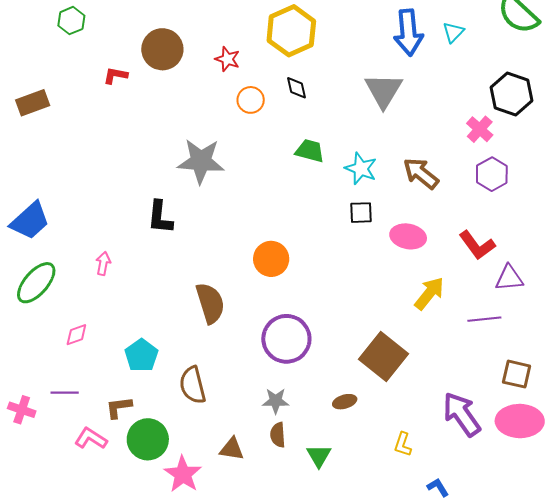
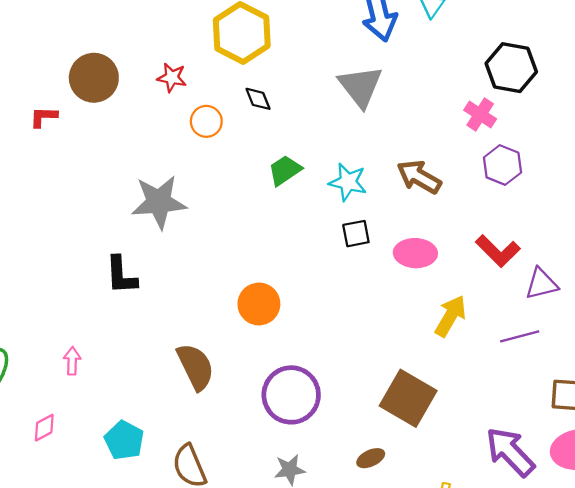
green trapezoid: (310, 151) -> (285, 170), turned -40
pink arrow: (103, 263) -> (72, 361), moved

